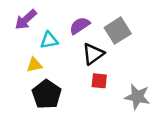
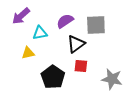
gray square: (118, 31) -> (96, 25), turned 30
black pentagon: (47, 94) -> (53, 77), moved

